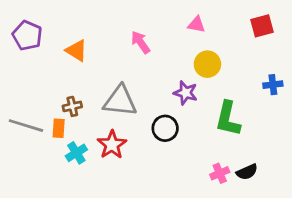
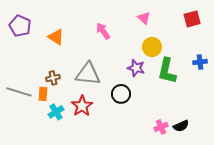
pink triangle: (196, 25) -> (144, 18), turned 32
green L-shape: (228, 119) -> (167, 71), moved

